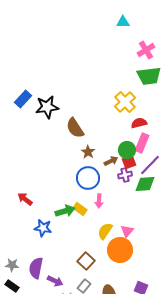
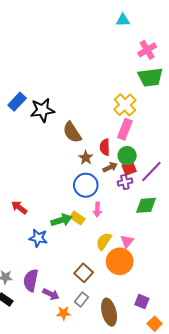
red semicircle: (139, 123) -> (105, 147), moved, turned -77
pink rectangle: (142, 143) -> (125, 129), moved
green diamond: (145, 184) -> (146, 205), moved

